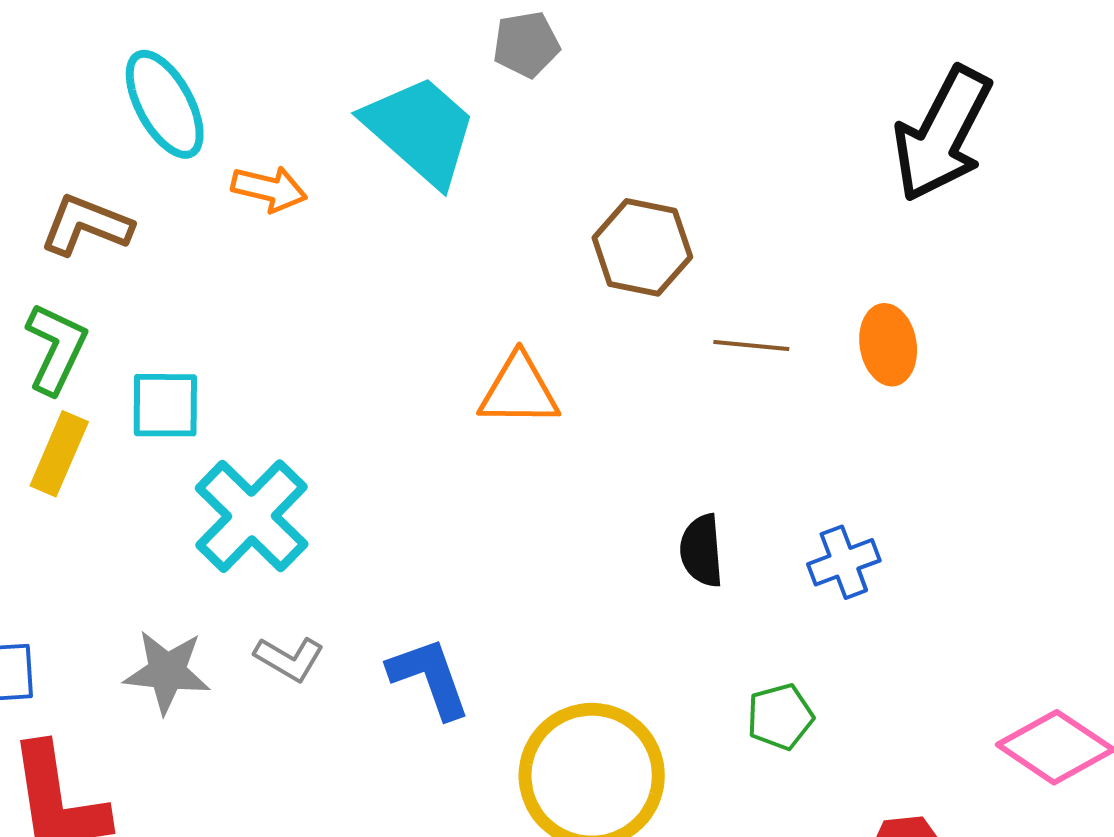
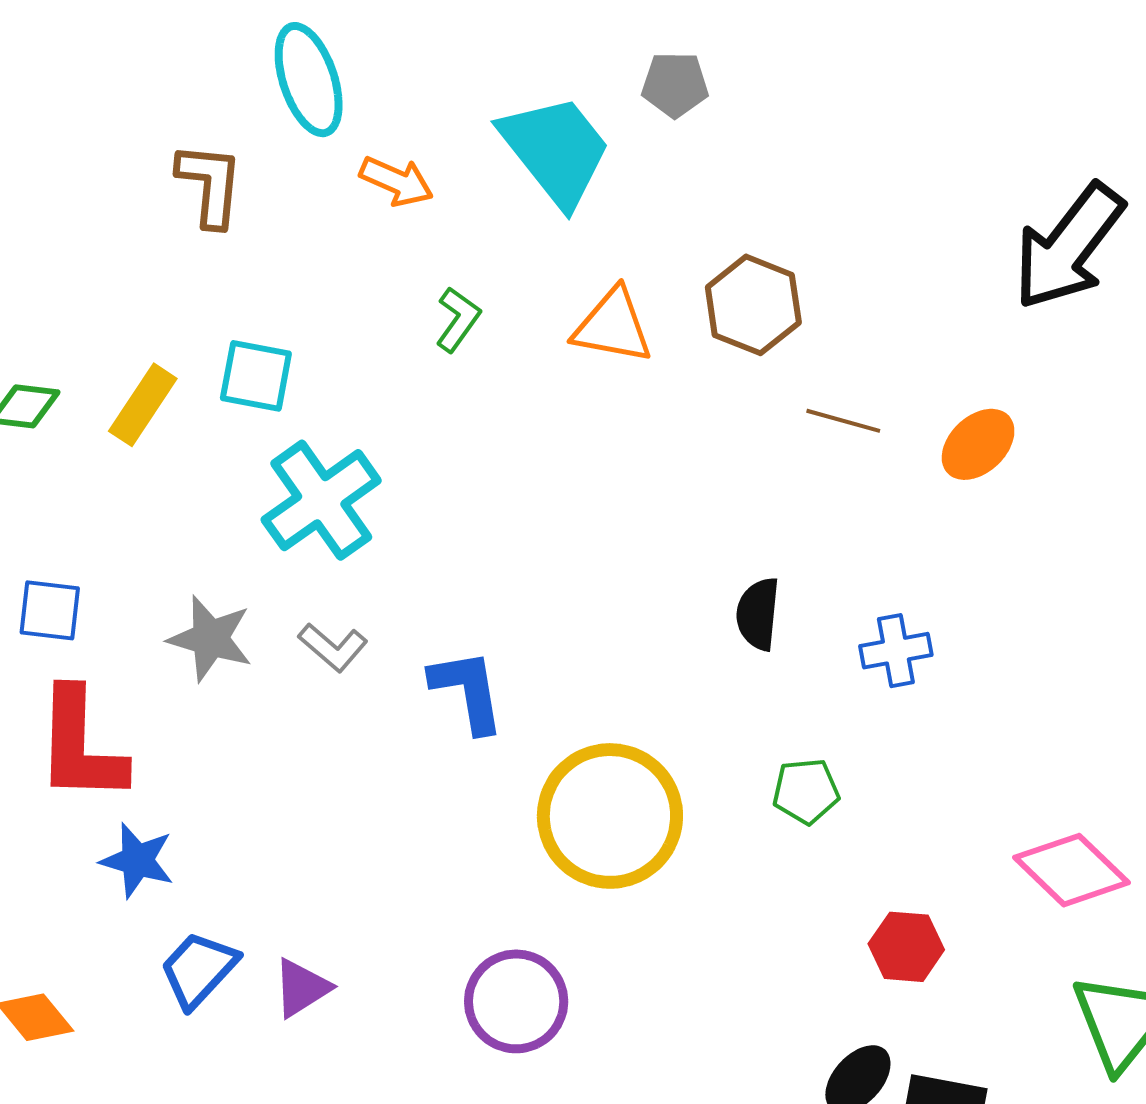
brown L-shape: (86, 225) -> (210, 185), turned 64
orange ellipse: (888, 345) -> (978, 444), turned 46
green L-shape: (56, 348) -> (458, 319), moved, size x0.7
orange triangle: (519, 390) -> (613, 326), moved

